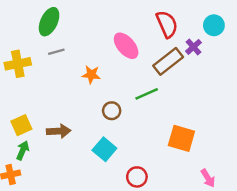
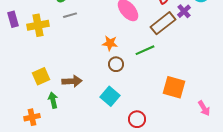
orange star: (91, 75) -> (110, 43), moved
green arrow: (23, 150) -> (53, 100), moved, turned -35
pink arrow: (208, 178) -> (204, 108), moved

